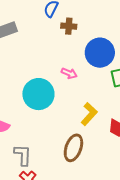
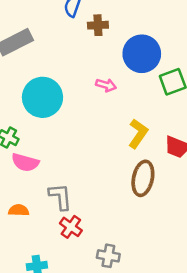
cyan circle: (38, 94) -> (42, 97), moved
brown ellipse: (73, 148) -> (143, 178), moved

